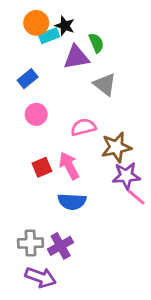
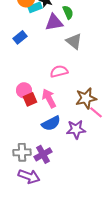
pink circle: (36, 114) -> (24, 90), moved
brown star: (116, 147) -> (86, 98), moved
purple star: (126, 176) -> (76, 129), moved
pink line: (136, 197) -> (96, 112), moved
blue semicircle: (72, 202) -> (51, 123), turned -30

